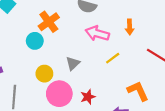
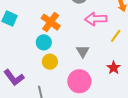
yellow circle: (44, 74) -> (50, 62), moved
red star: (88, 97) -> (114, 68), moved

